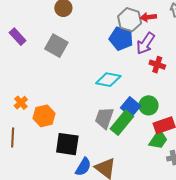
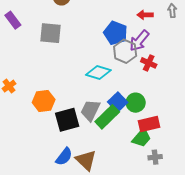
gray hexagon: (130, 20) -> (125, 51), moved
gray square: (56, 46) -> (51, 33), turned -30
orange hexagon: (44, 116) -> (44, 101), moved
black square: (67, 144) -> (67, 120), moved, turned -30

